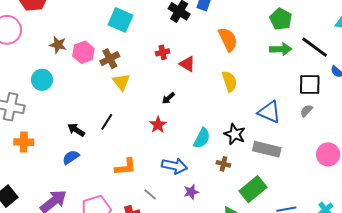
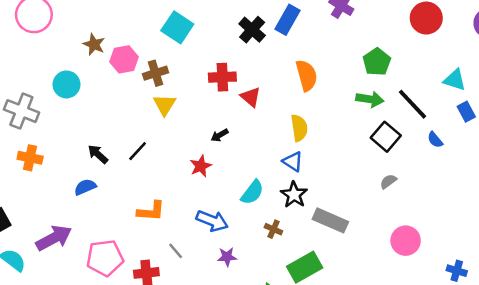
red cross: (163, 52) -> (222, 77), size x1.5
black square: (310, 84) -> (386, 137), moved, turned 30
blue triangle: (269, 112) -> (293, 161), moved, size x0.7

